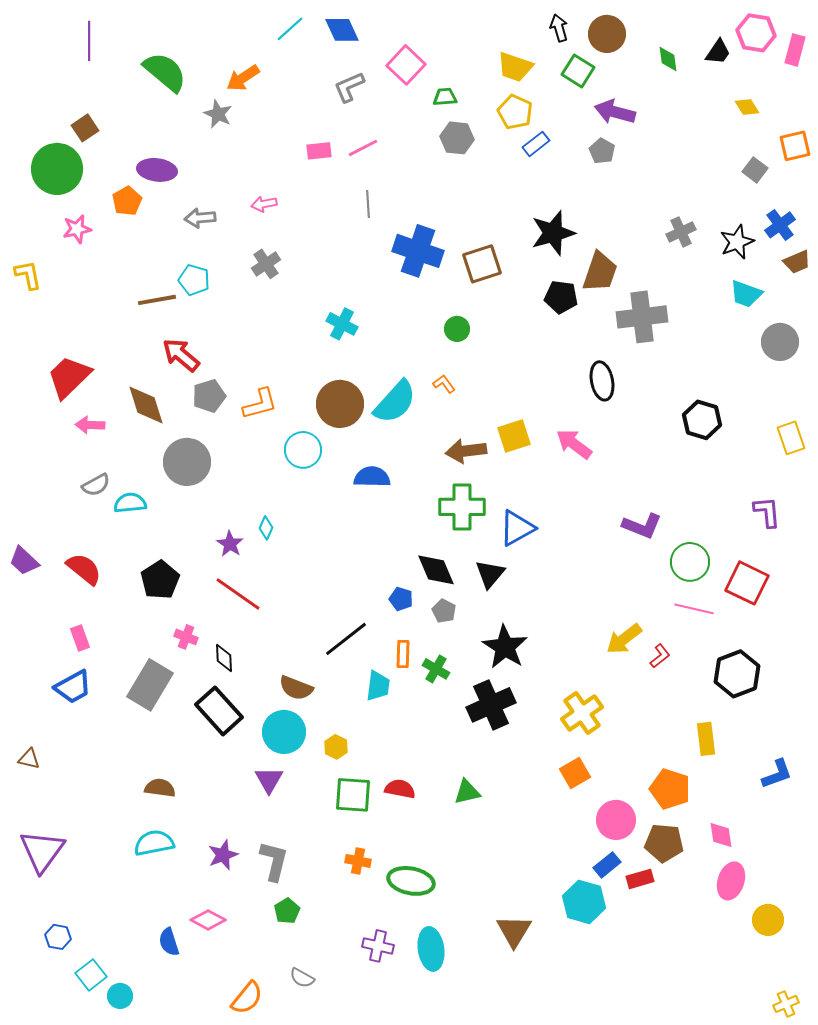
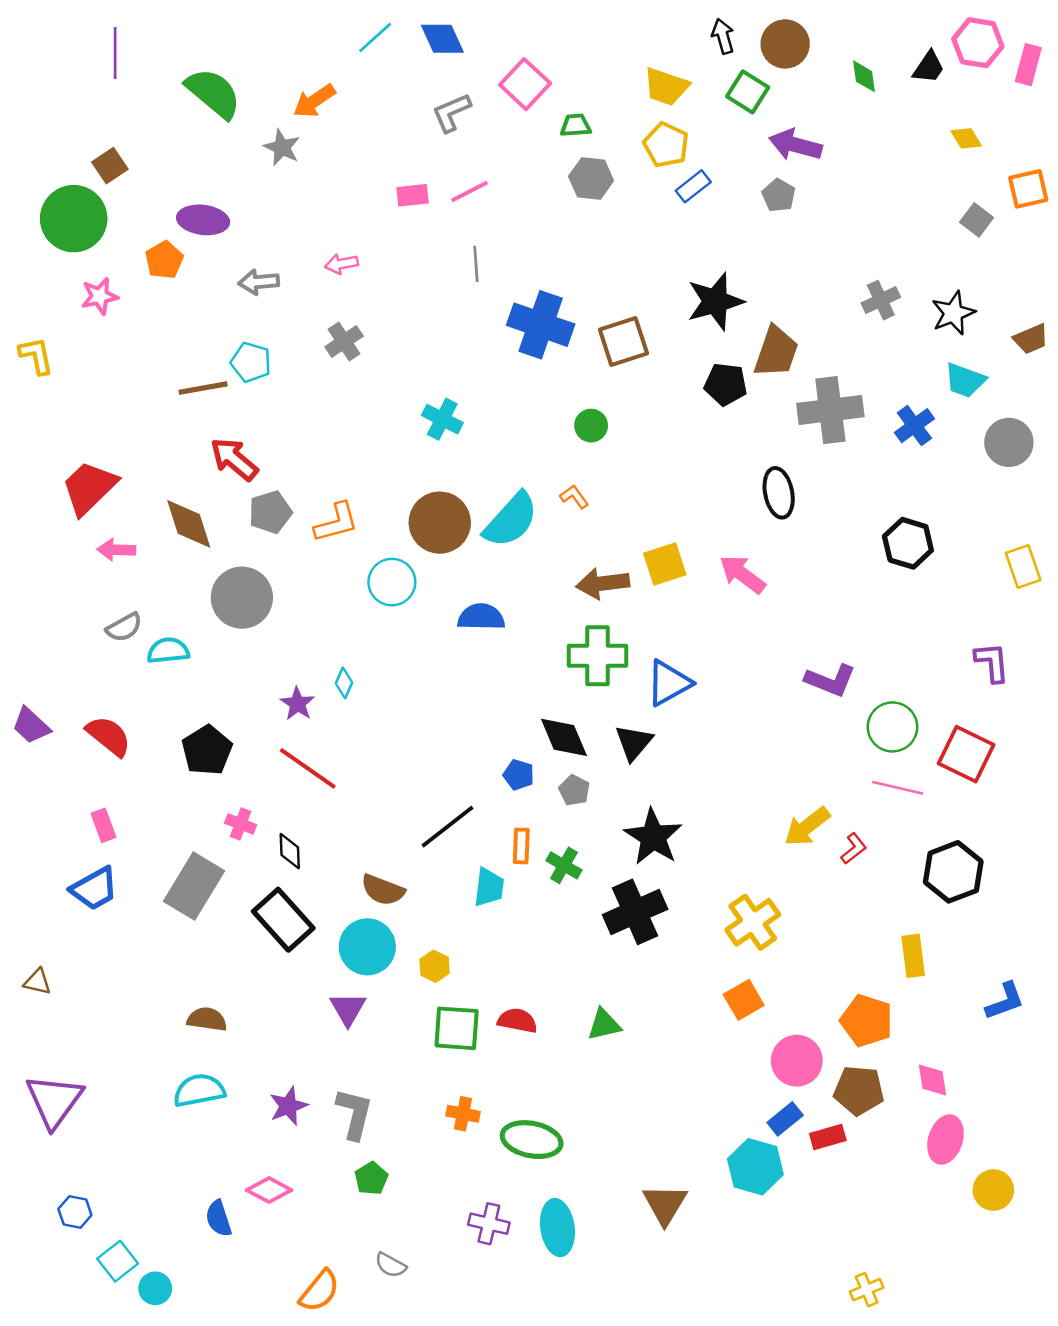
blue cross: (780, 225) -> (914, 426), moved
yellow cross: (786, 1004) -> (867, 1290), moved

